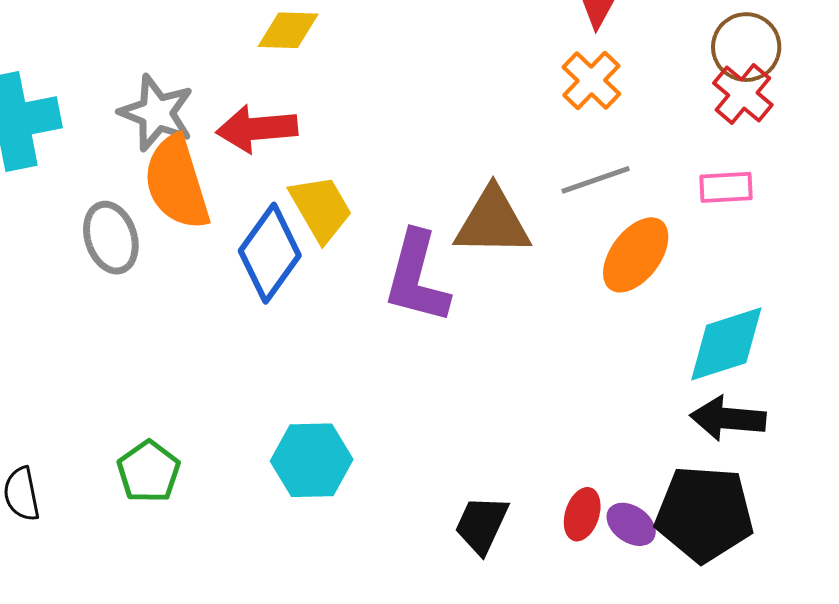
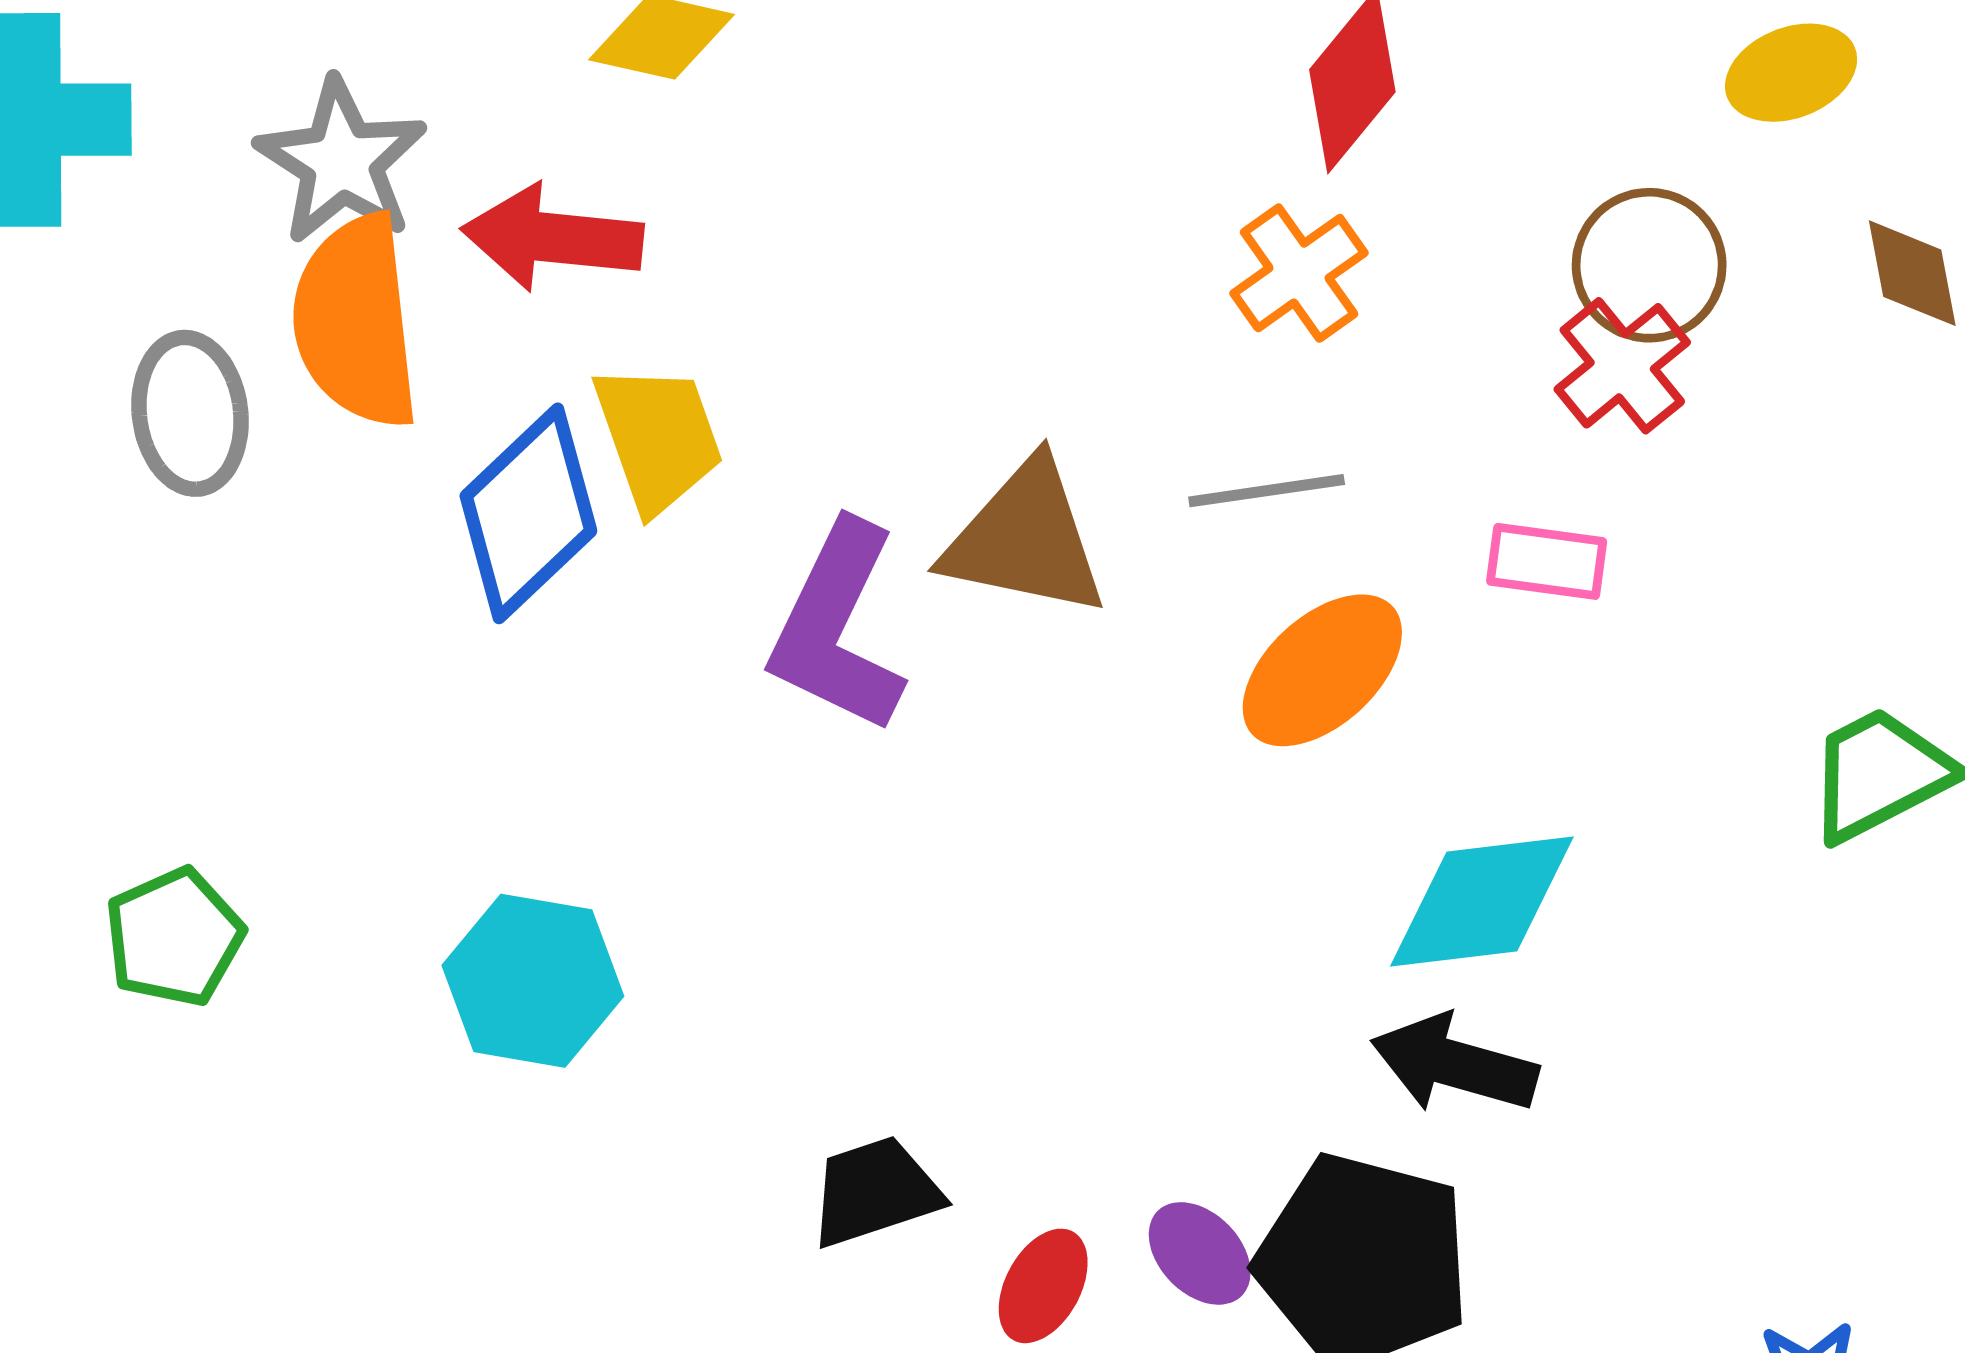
red ellipse: (582, 514) -> (1043, 1286), moved
black trapezoid: (482, 525) -> (875, 1192), turned 36

